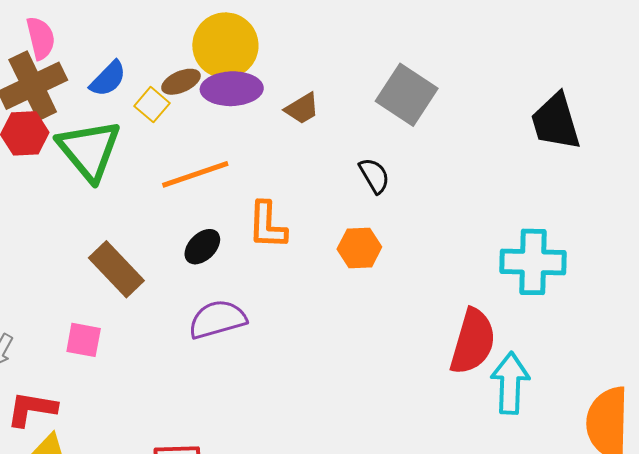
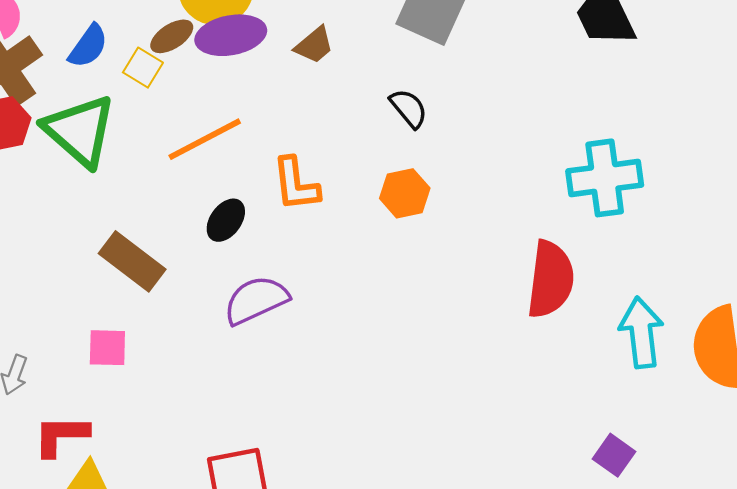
cyan arrow: (510, 383) -> (641, 333), moved

